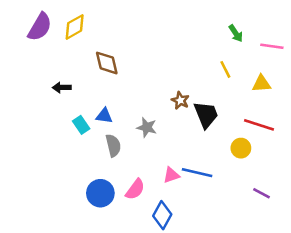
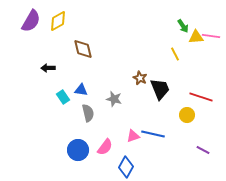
yellow triangle: (262, 84) -> (196, 37), moved

